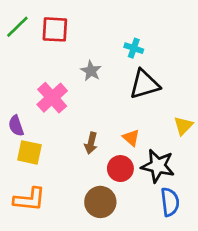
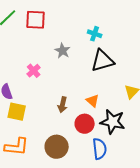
pink cross: (52, 98) -> (34, 71), size x0.6
brown circle: (100, 202) -> (57, 147), moved
blue semicircle: (170, 202) -> (100, 149), moved

